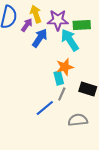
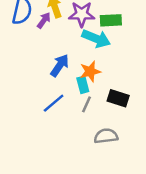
blue arrow: (40, 38) -> (60, 65), moved
cyan arrow: (70, 40) -> (96, 39), turned 145
blue line: (45, 108) -> (54, 103), moved

